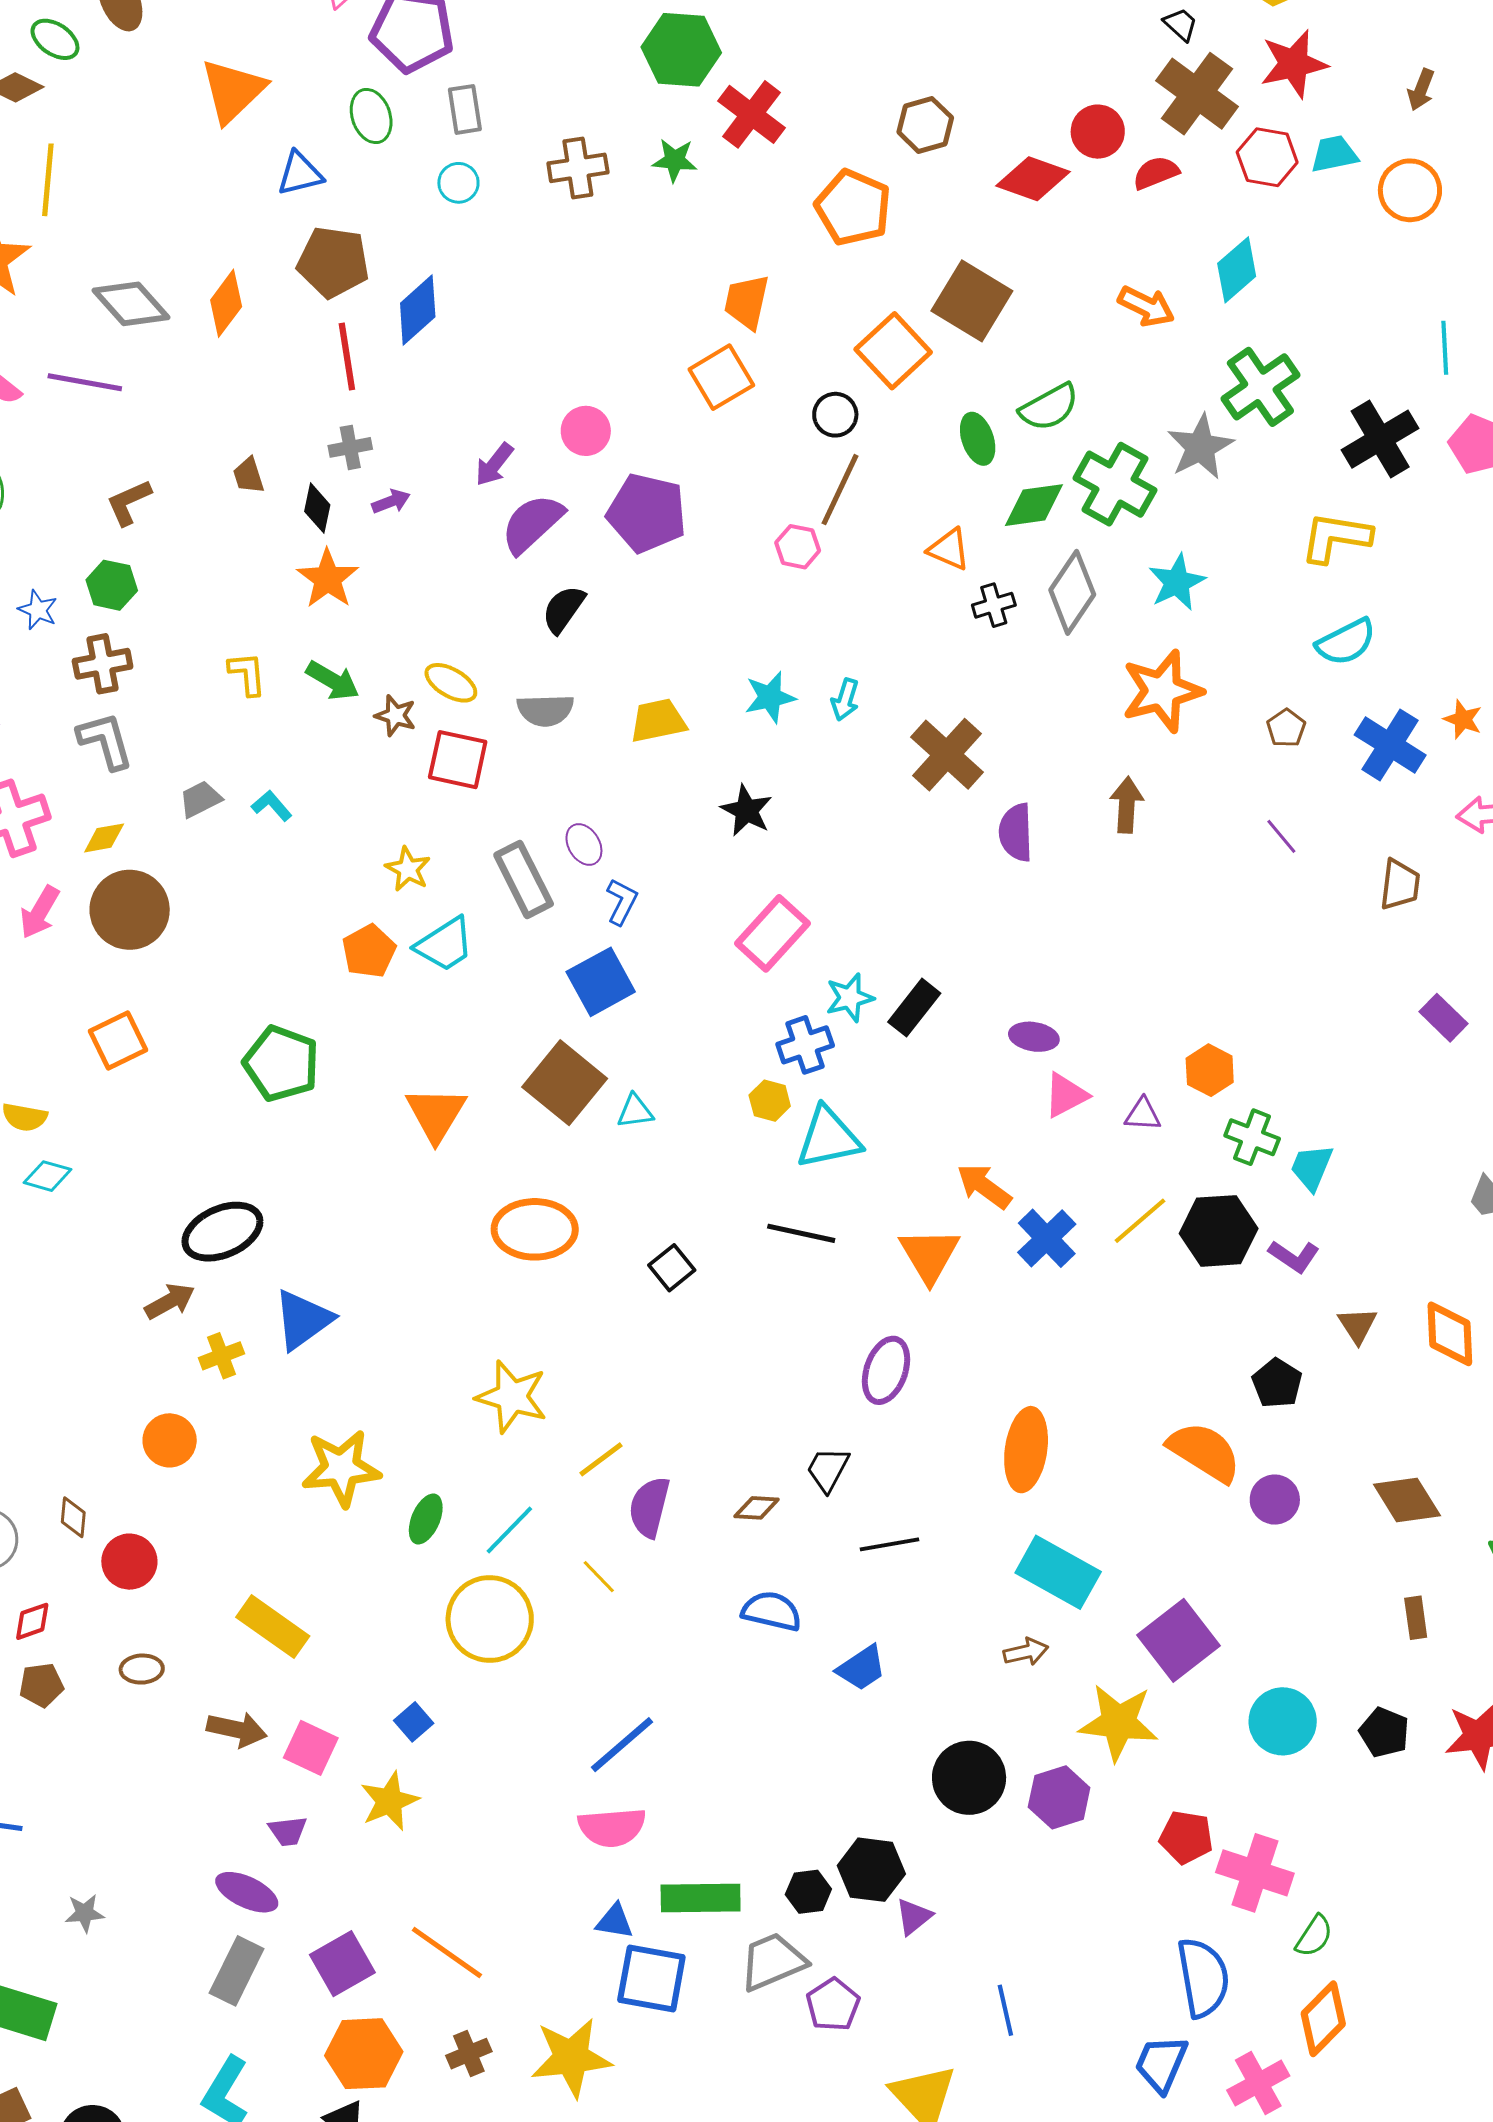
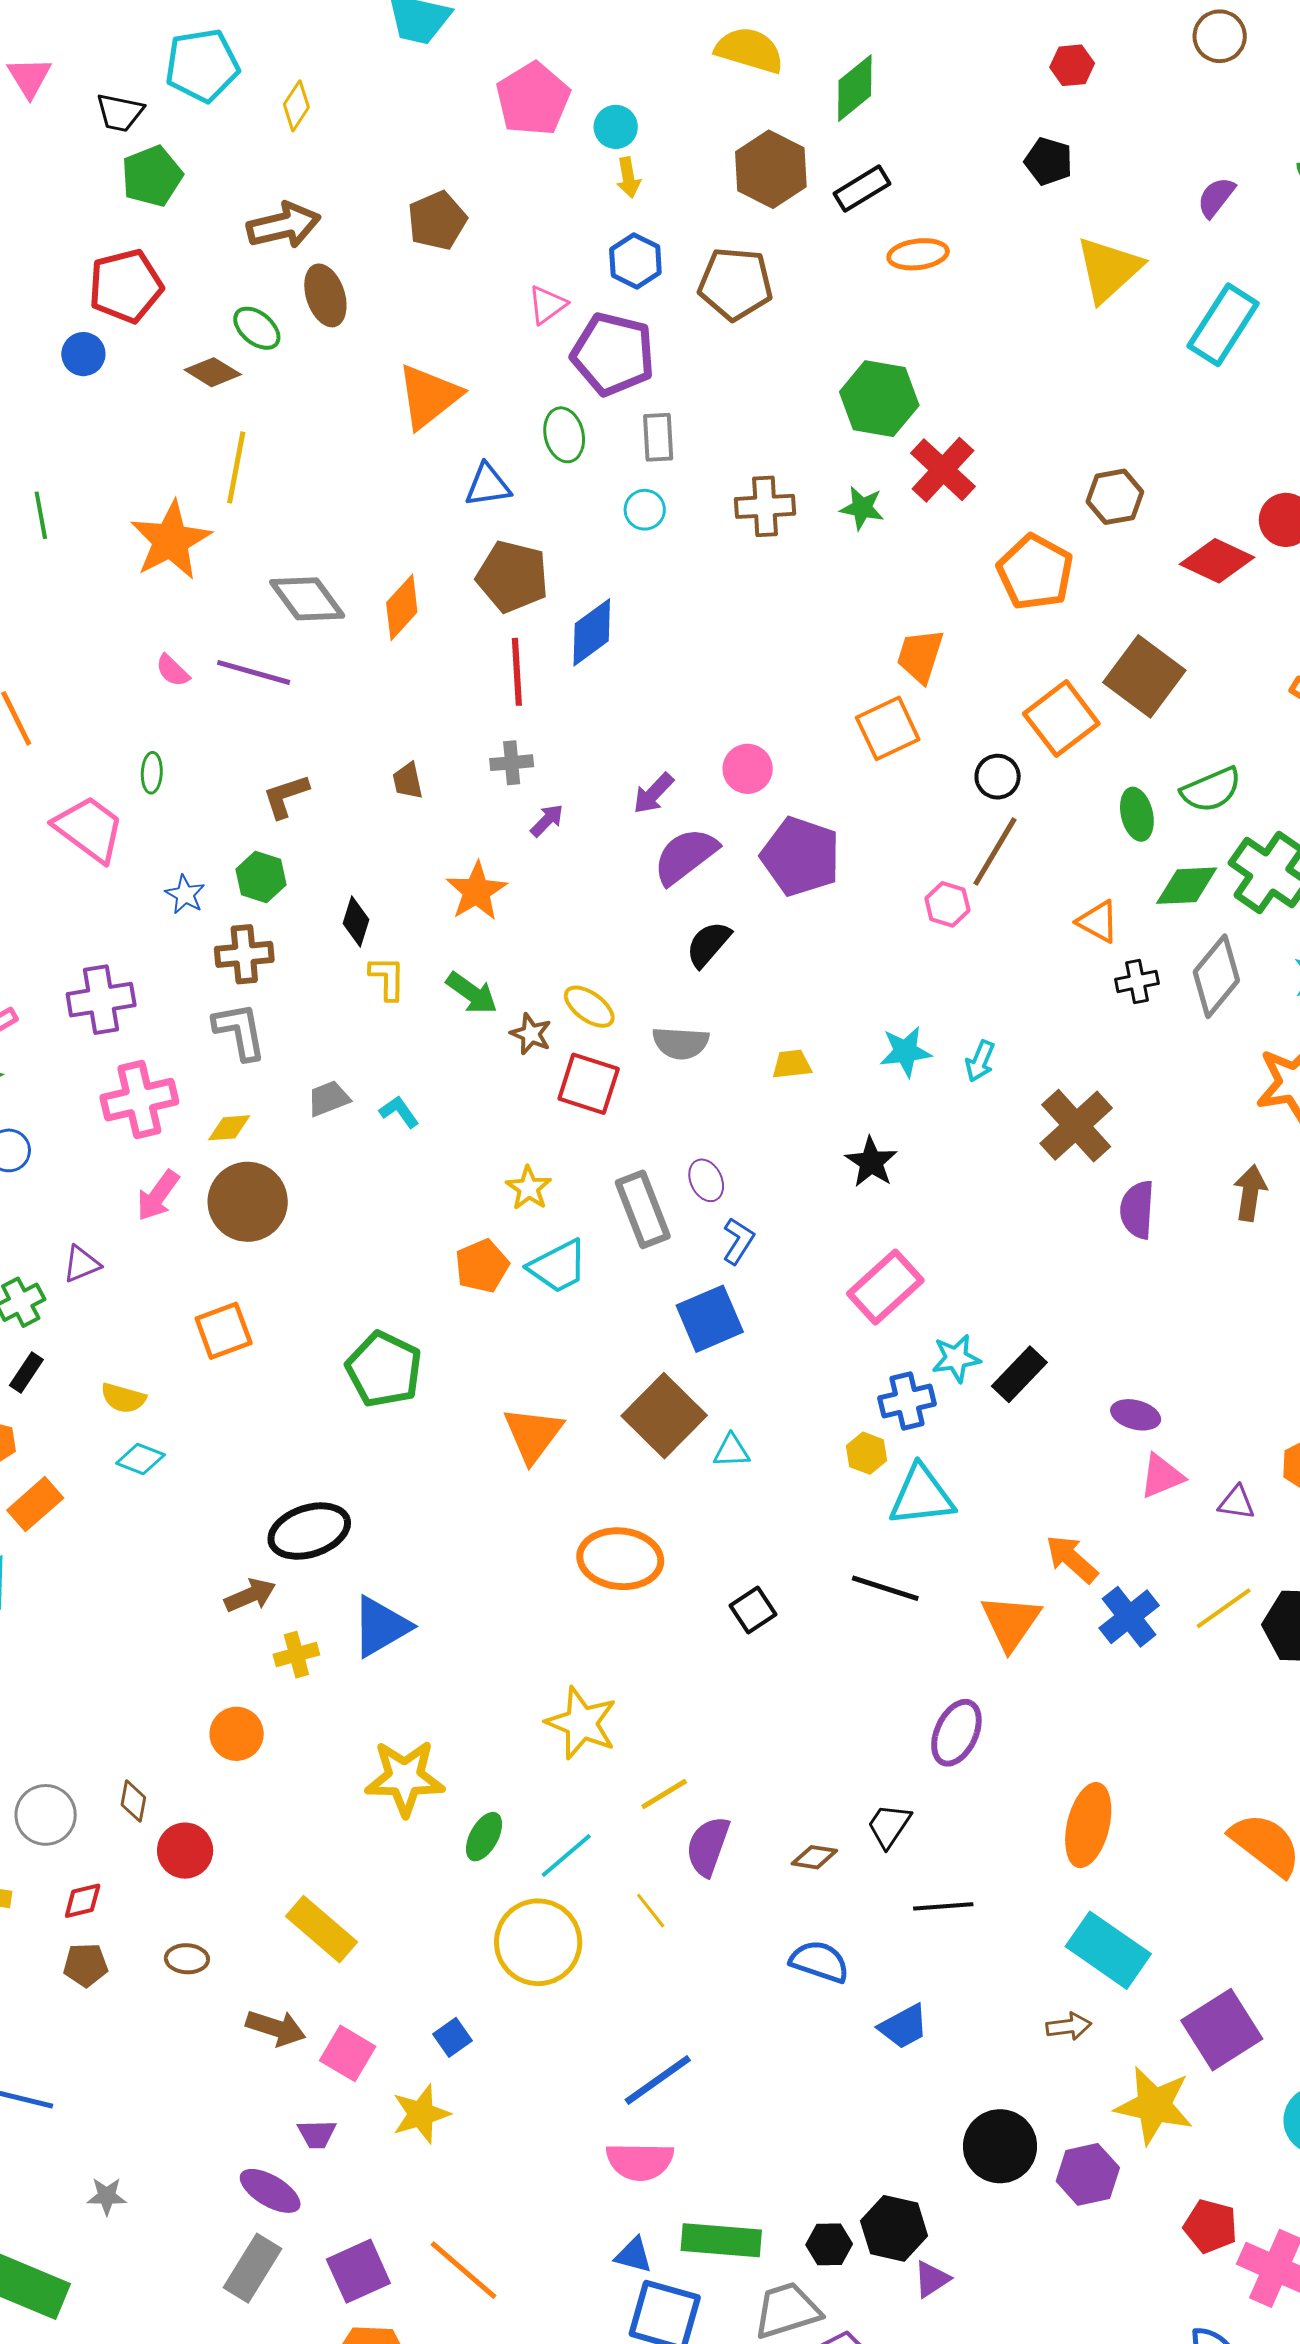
purple arrow: (391, 501) -> (547, 820), turned -30
black diamond: (317, 508) -> (356, 922), moved
yellow trapezoid: (658, 721) -> (792, 1064), size x0.7

